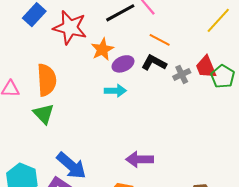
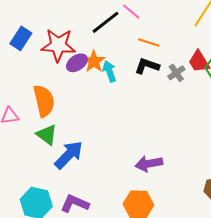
purple ellipse: (123, 64) -> (77, 63), moved
cyan arrow: (115, 91) -> (109, 71), moved, turned -100
blue arrow: (71, 166) -> (69, 155), moved, turned -76

